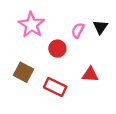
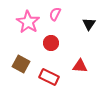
pink semicircle: (78, 30) -> (55, 14), moved

